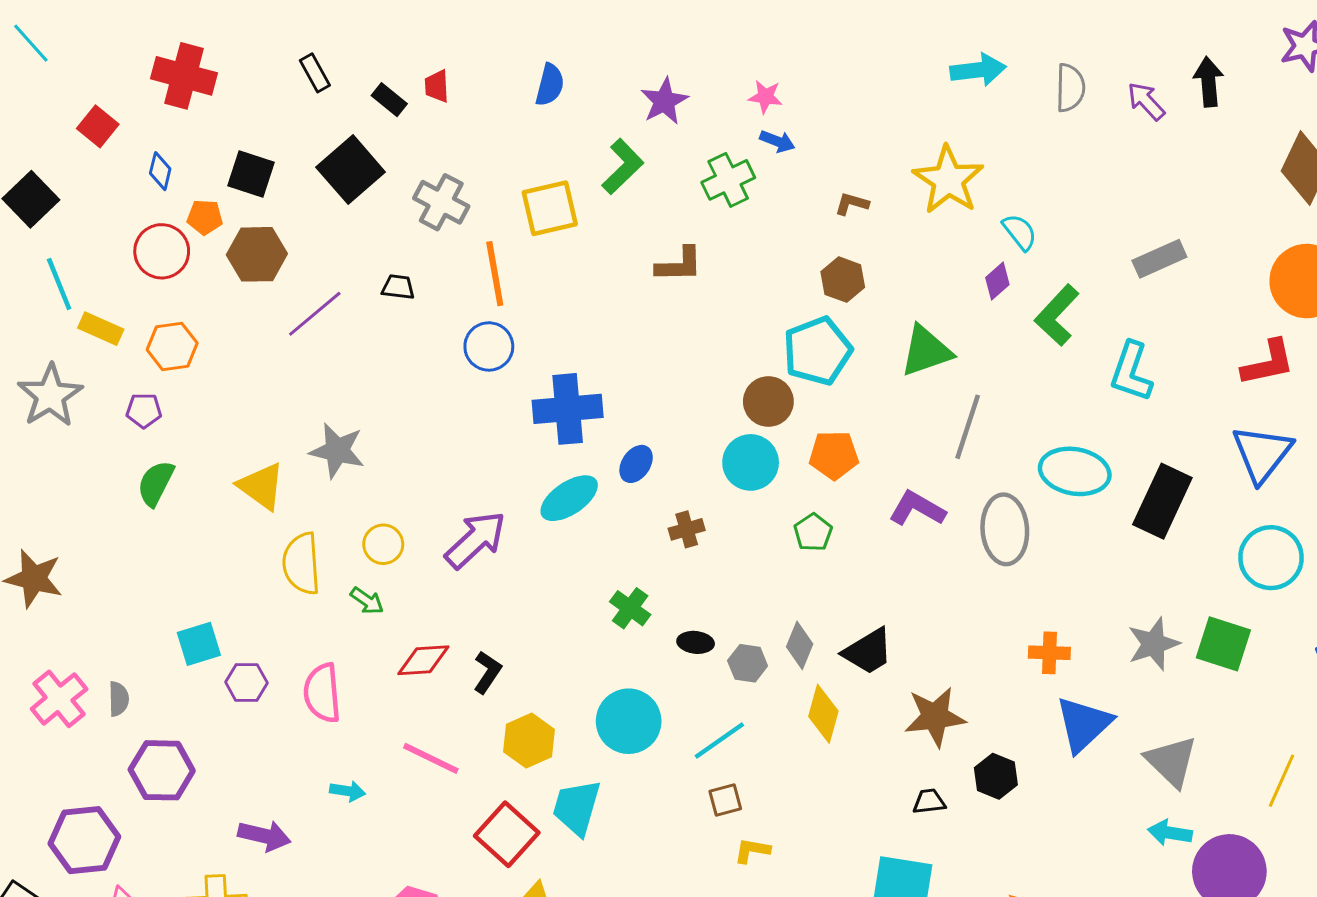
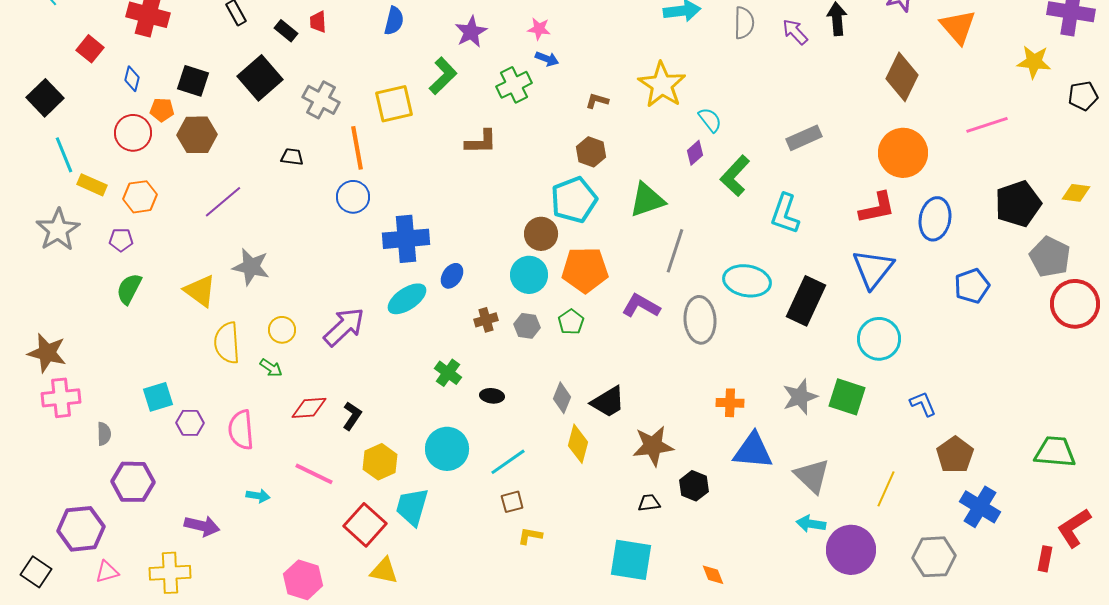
purple line: (315, 314) -> (223, 202), moved
orange pentagon: (834, 455) -> (585, 270), size x1.4
gray hexagon: (748, 663) -> (527, 326), moved
pink cross: (59, 699) -> (61, 398), moved, turned 33
blue triangle: (1084, 724) -> (753, 451), turned 48

